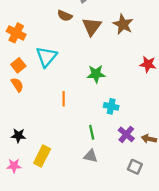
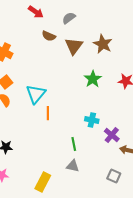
cyan triangle: (46, 57) -> (36, 94), moved
green star: (96, 74) -> (93, 79), moved, turned -30
purple cross: (126, 134) -> (112, 135), moved
yellow rectangle: (42, 156) -> (43, 182), moved

